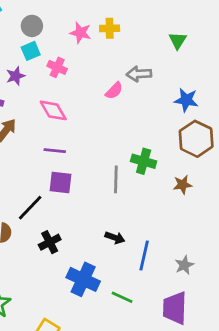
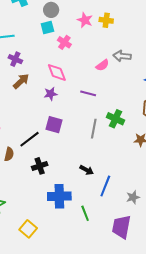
purple star: (16, 76) -> (51, 94), moved
purple line: (55, 151) -> (88, 93), moved
blue cross: (83, 279) -> (59, 196), turned -35
green line: (122, 297) -> (85, 213), turned 35

